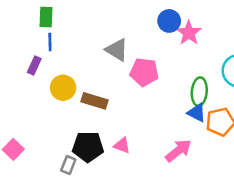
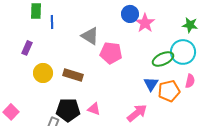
blue line: (50, 42) -> (52, 22), moved
yellow circle: (63, 88) -> (43, 73), moved
green ellipse: (199, 92) -> (163, 59), moved, turned 60
blue triangle: (197, 113) -> (151, 84), turned 35

